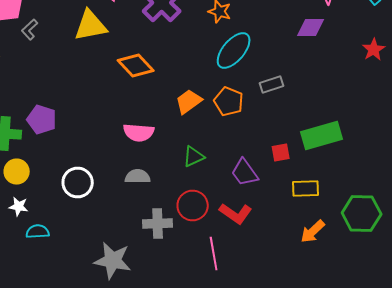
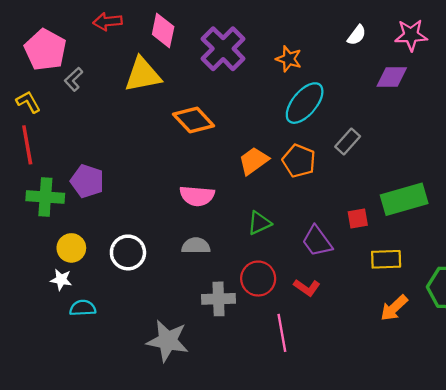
gray rectangle: (272, 84) -> (348, 142), turned -30
yellow circle: (17, 172) -> (71, 248), moved
red L-shape: (236, 214) -> (307, 288), size x0.7

